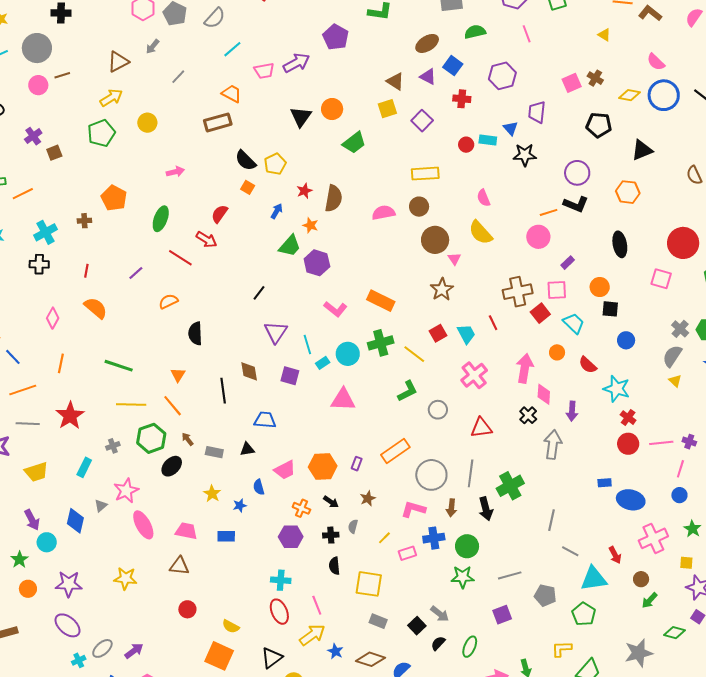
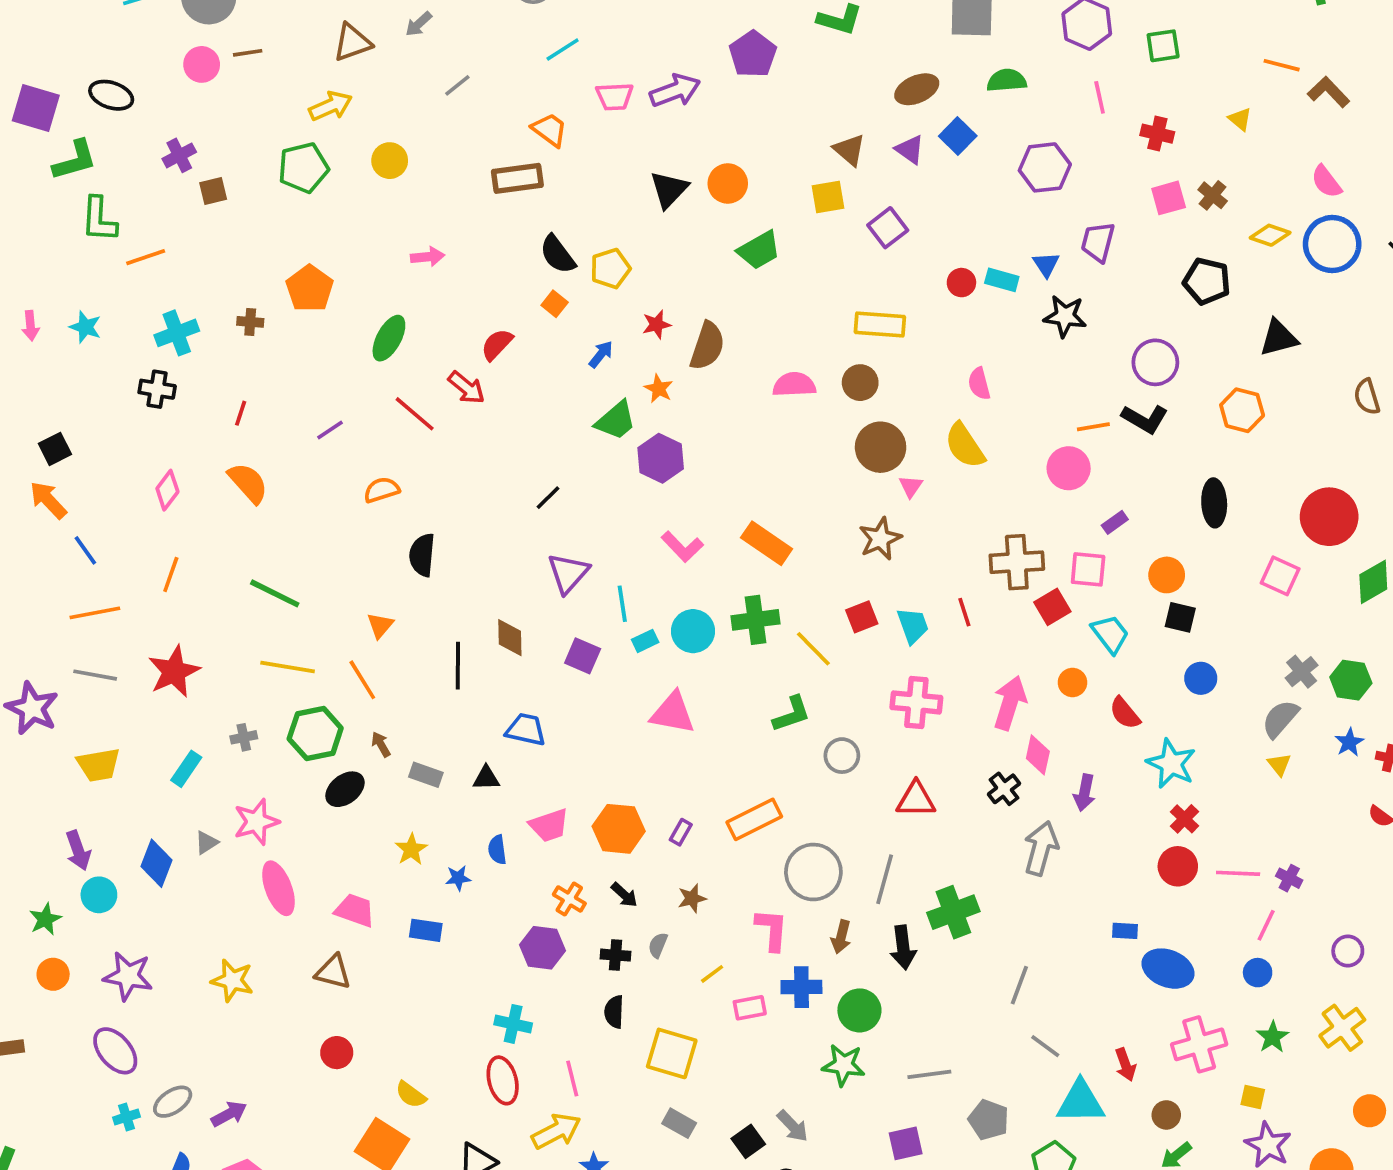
red cross: (462, 99) -> (1157, 134), moved
pink cross: (474, 375) -> (916, 702), turned 36
pink L-shape: (413, 509) -> (772, 930), turned 70

